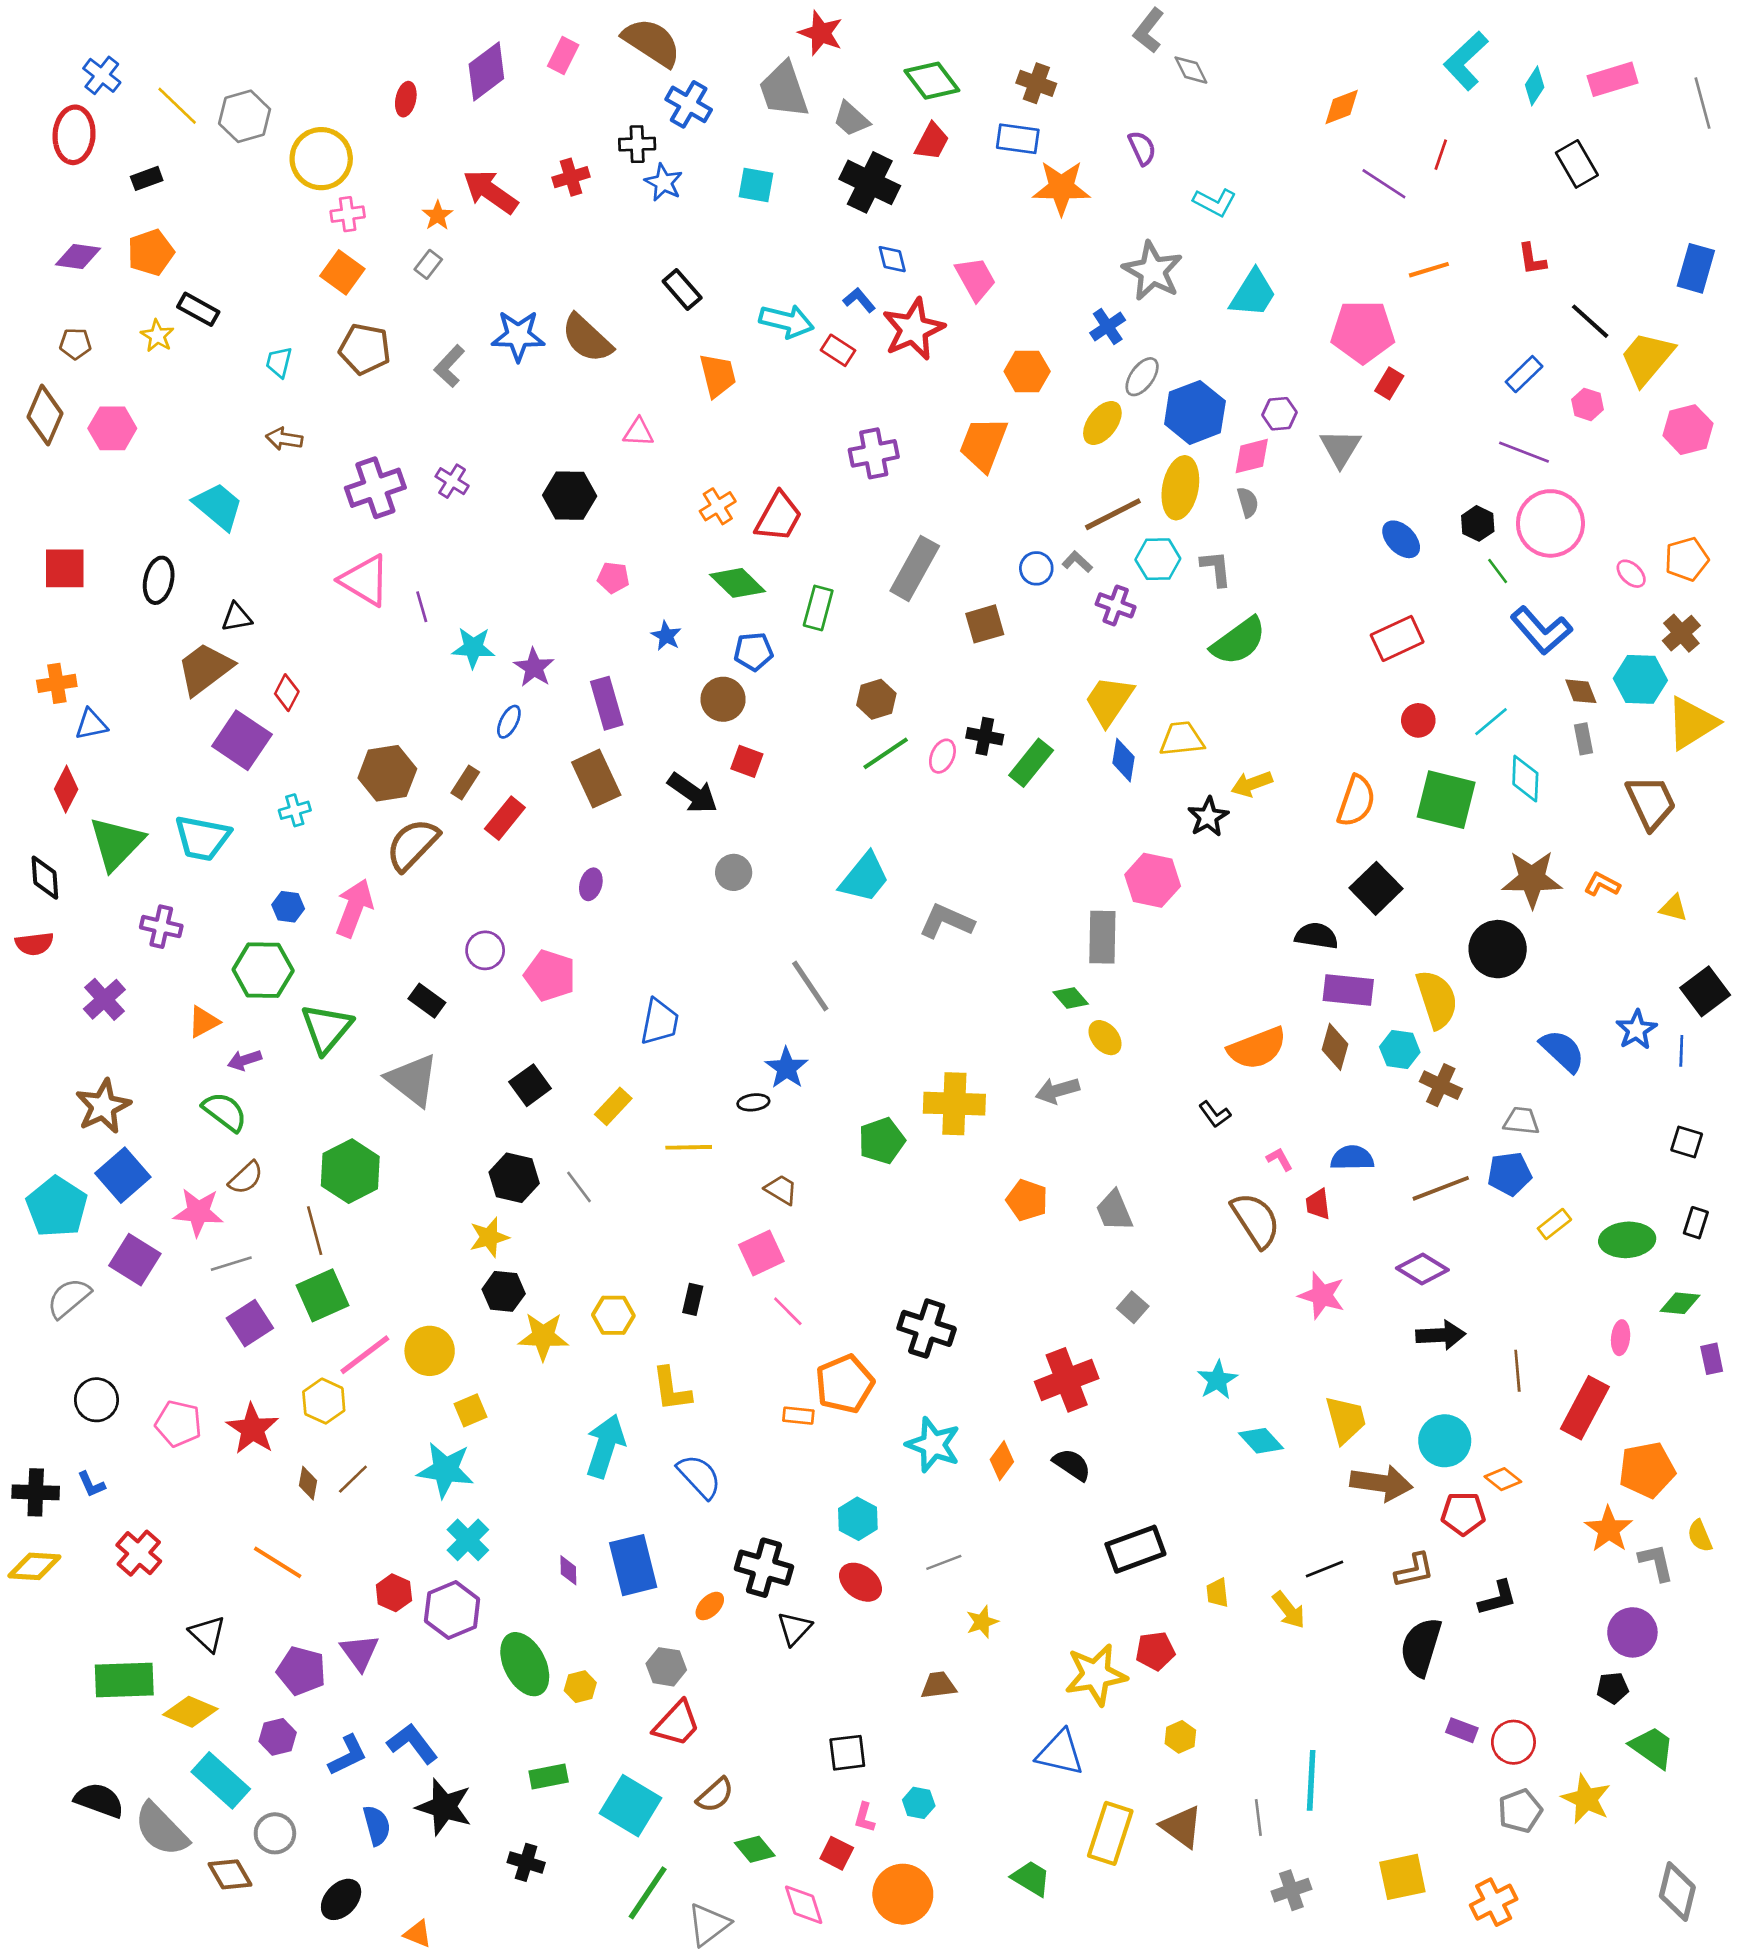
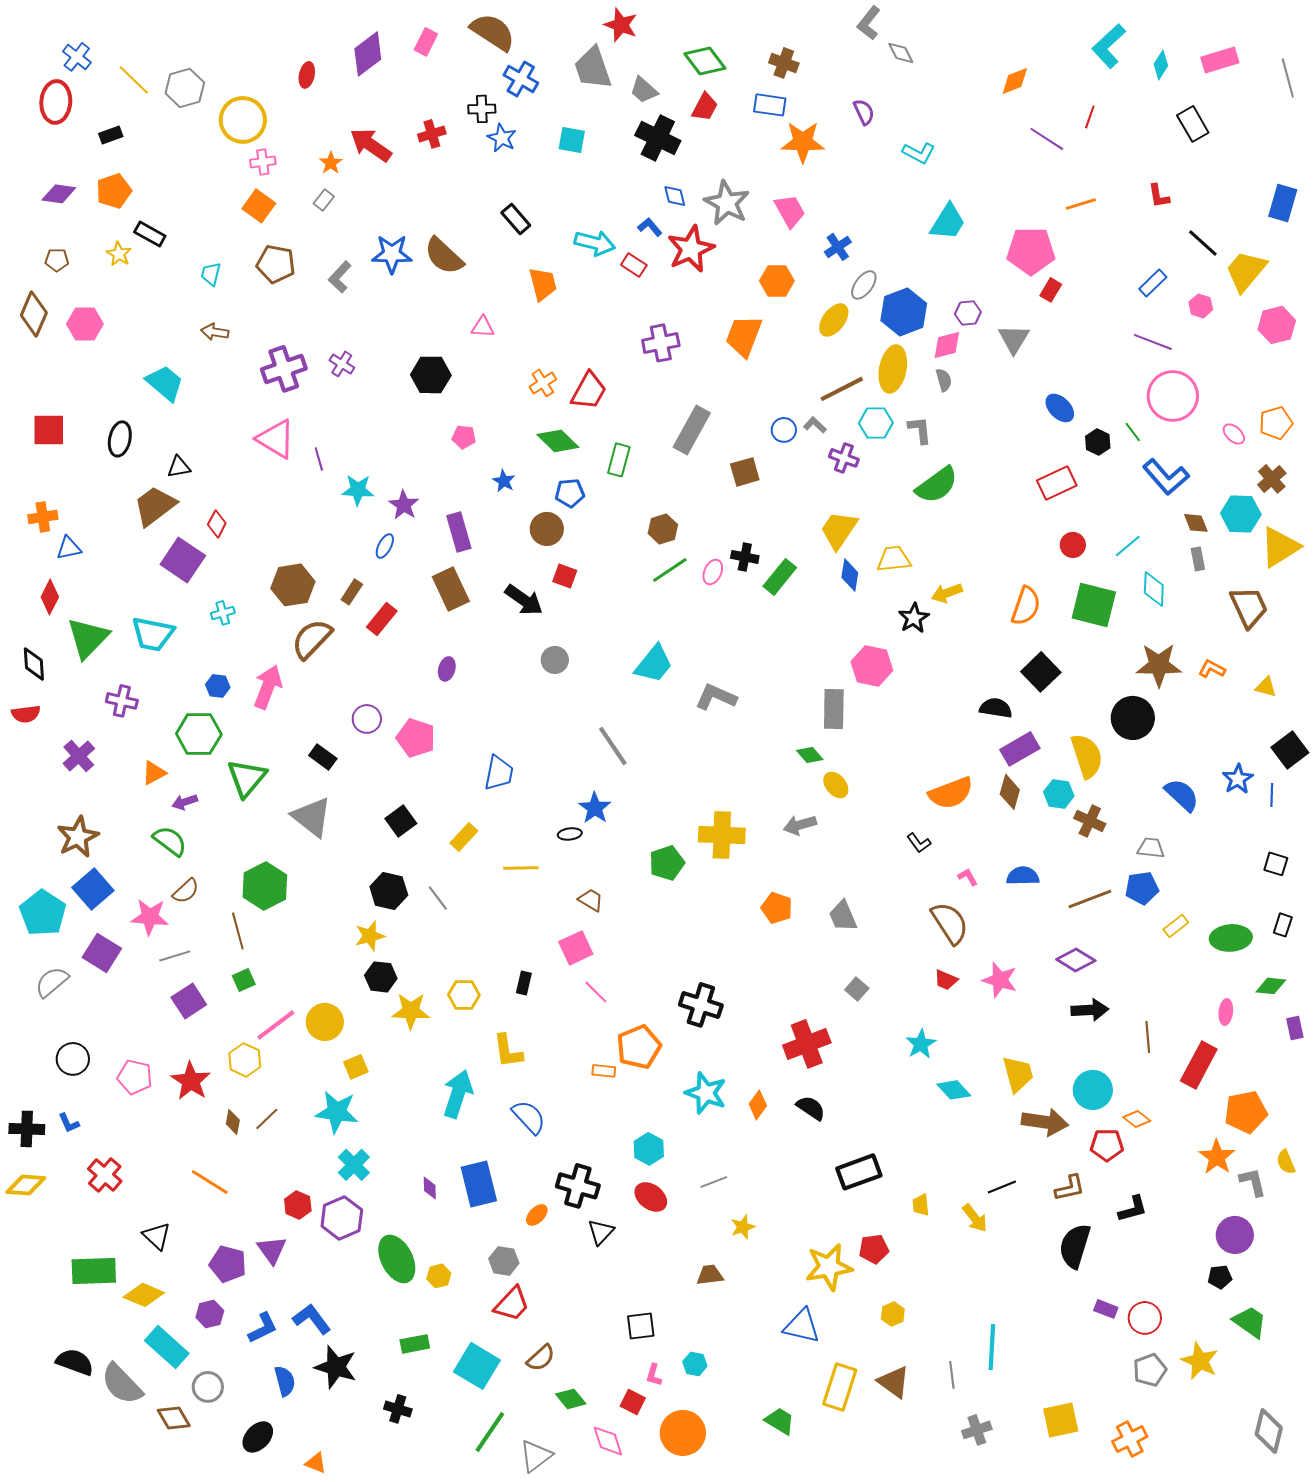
gray star: (1153, 271) -> (727, 203), moved
pink trapezoid: (975, 279) -> (790, 211), moved
black hexagon: (1478, 523) -> (1098, 442), moved
purple rectangle: (1348, 990) -> (1020, 749), turned -36
red trapezoid: (1318, 1204) -> (946, 980), moved, turned -60
green square: (323, 1295) -> (244, 980), size x0.6

